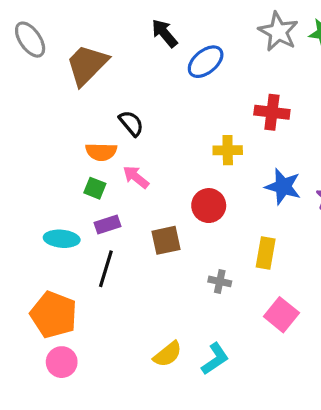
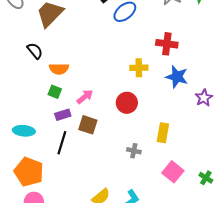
black semicircle: (131, 123) -> (35, 51), moved
pink arrow: (136, 177) -> (85, 97), moved, turned 102
blue star: (283, 187) -> (177, 77), moved
cyan ellipse: (62, 239) -> (24, 131), moved
brown square: (166, 240) -> (88, 125), moved, turned 30

